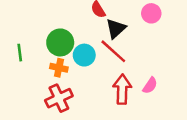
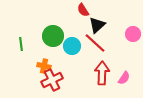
pink circle: (151, 13) -> (133, 34), moved
orange cross: (59, 68) -> (44, 66), moved
pink semicircle: (150, 85) -> (124, 78), moved

